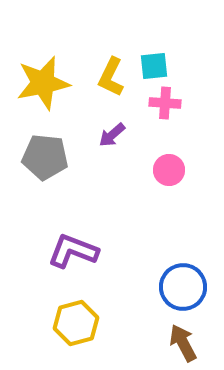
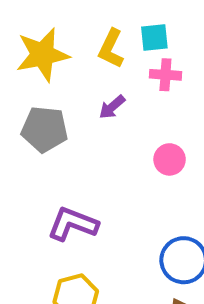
pink circle: (169, 170) -> (170, 159), moved

